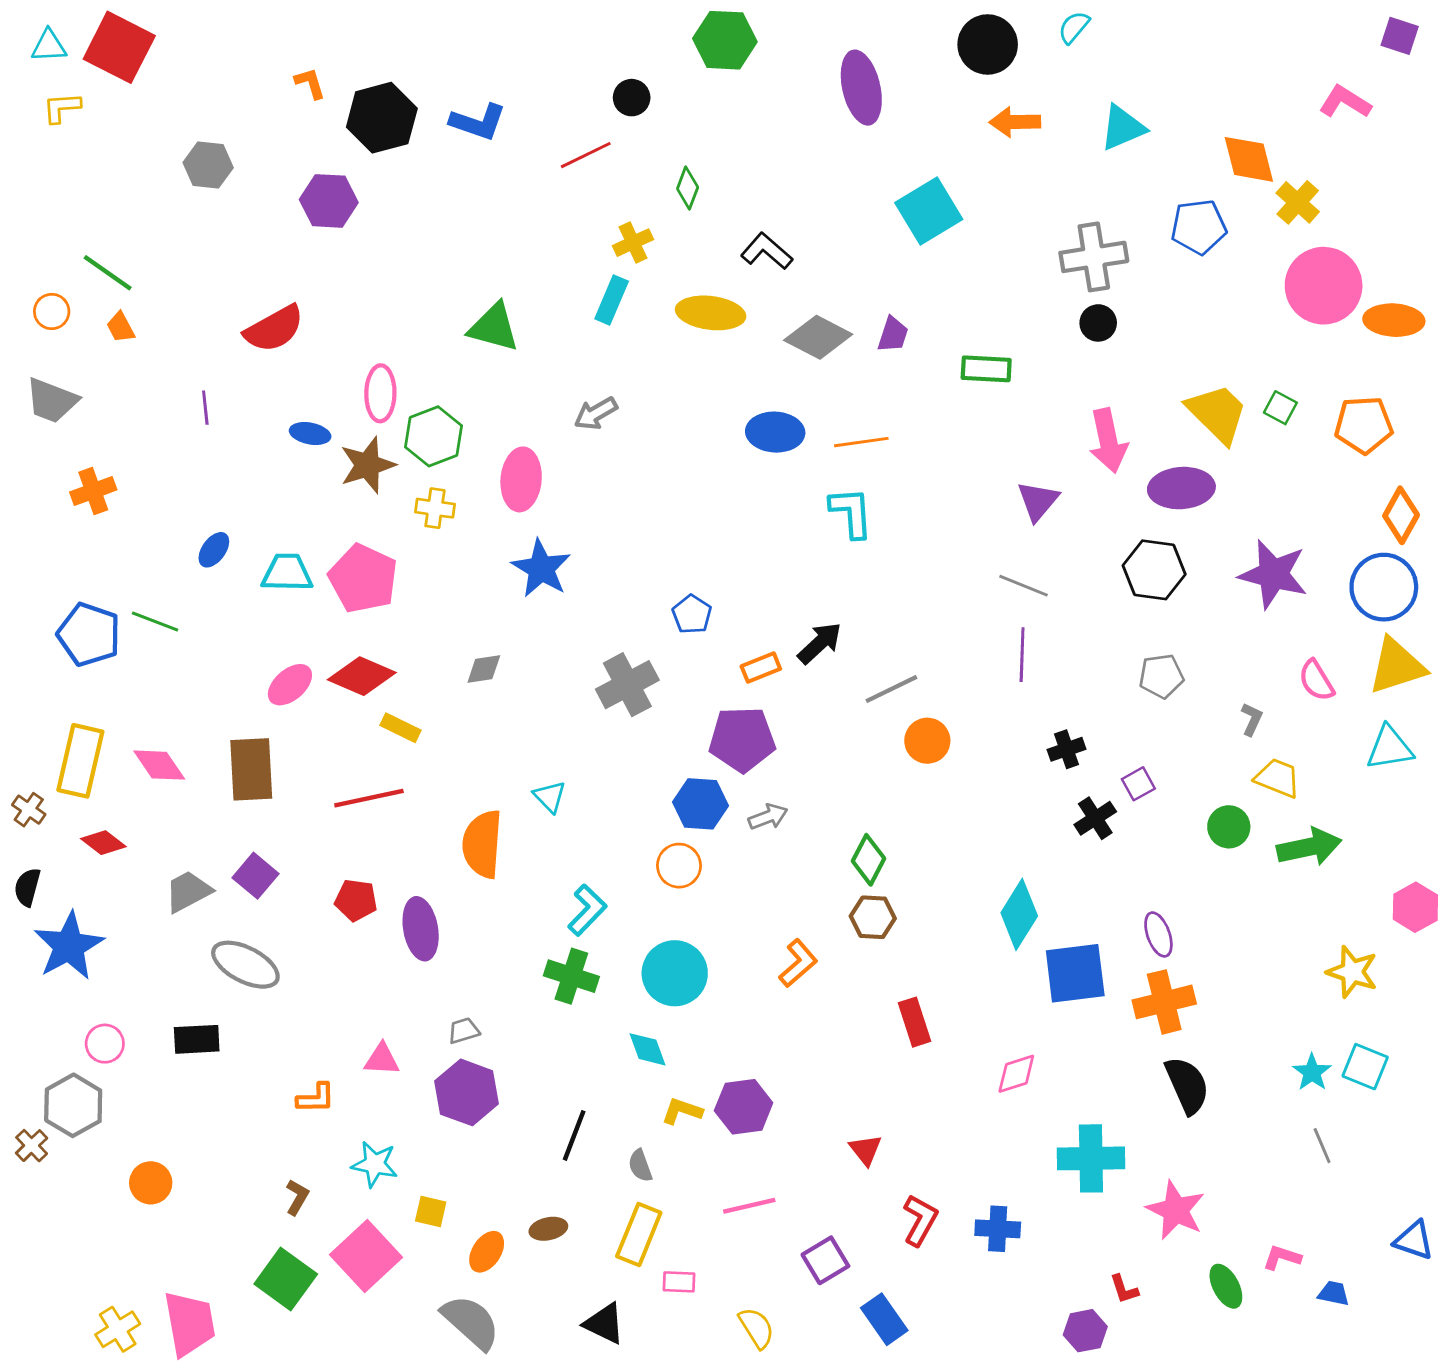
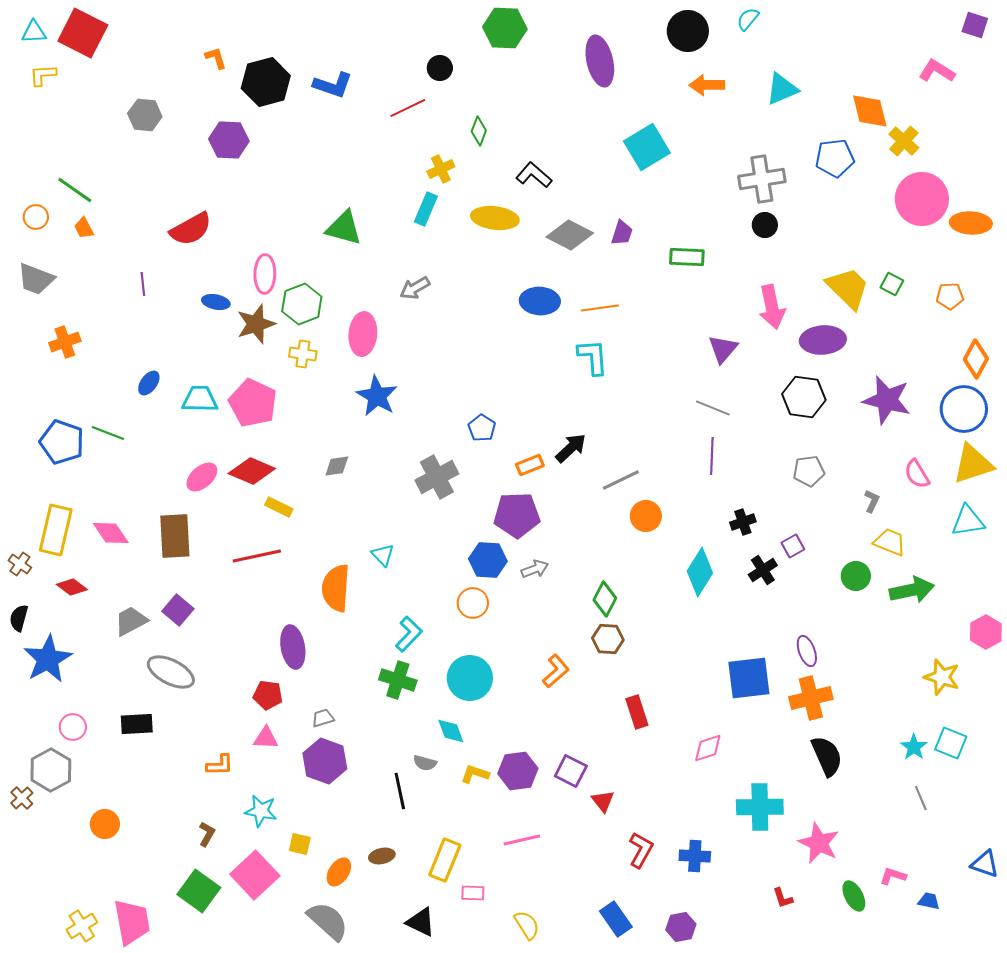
orange pentagon: (1364, 425) -> (950, 296), size x0.7
red pentagon: (356, 900) -> (268, 695), moved
cyan diamond: (1019, 914) -> (700, 572), moved
black line: (574, 1135) -> (400, 791), turned -33
gray semicircle: (640, 1166) -> (425, 763), moved, turned -55
purple square: (825, 1260) -> (571, 771), moved, turned -32
purple hexagon: (1085, 1331) -> (681, 927), moved

